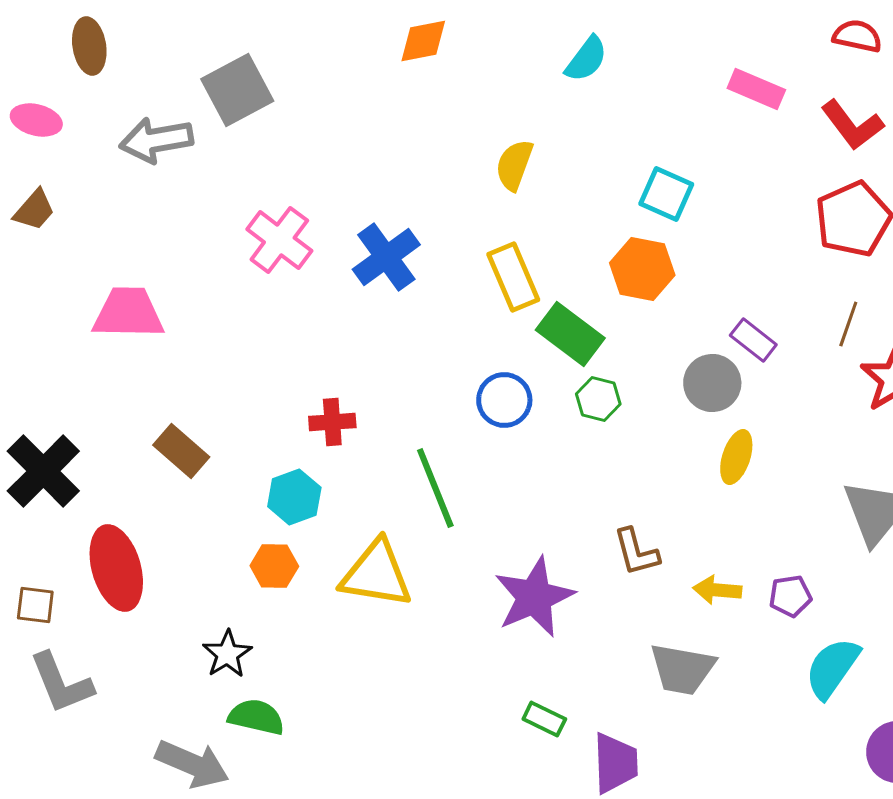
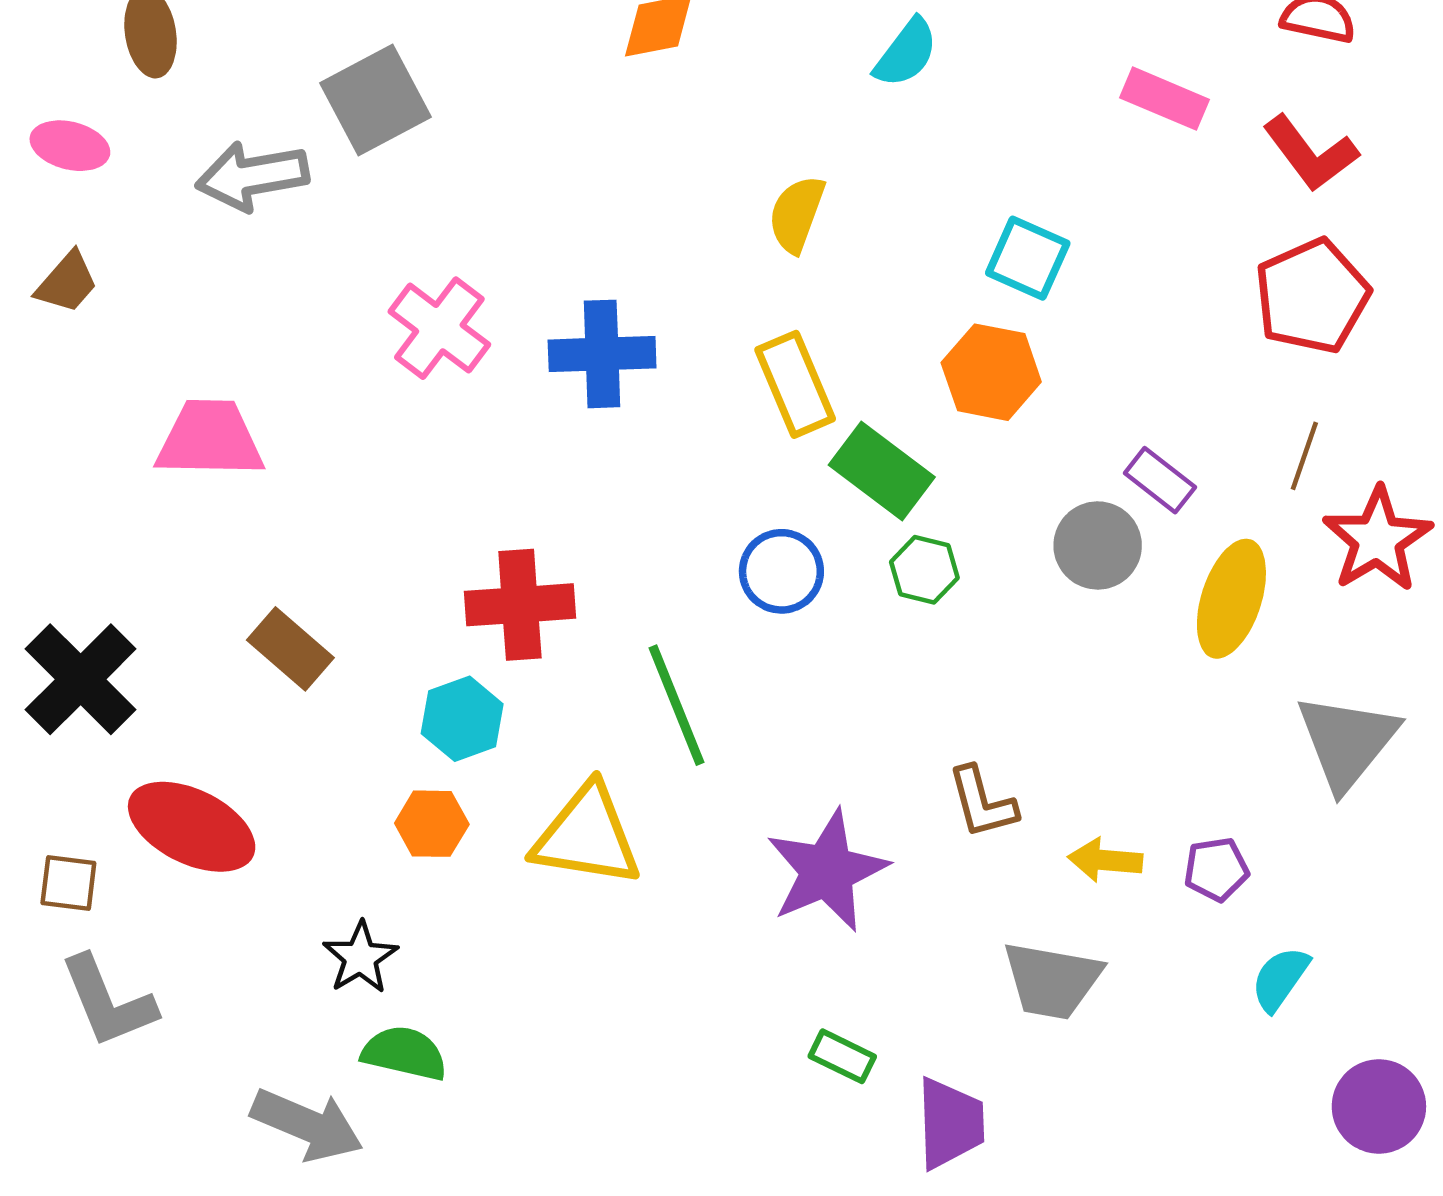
blue cross: (386, 257) -> (602, 354), turned 34
red cross: (332, 422) -> (520, 605), size x1.5
yellow ellipse: (736, 457) -> (1231, 599), moved, size x1.4
red ellipse: (116, 568) -> (192, 827), turned -48
cyan semicircle: (832, 668) -> (1280, 979), size x0.7

